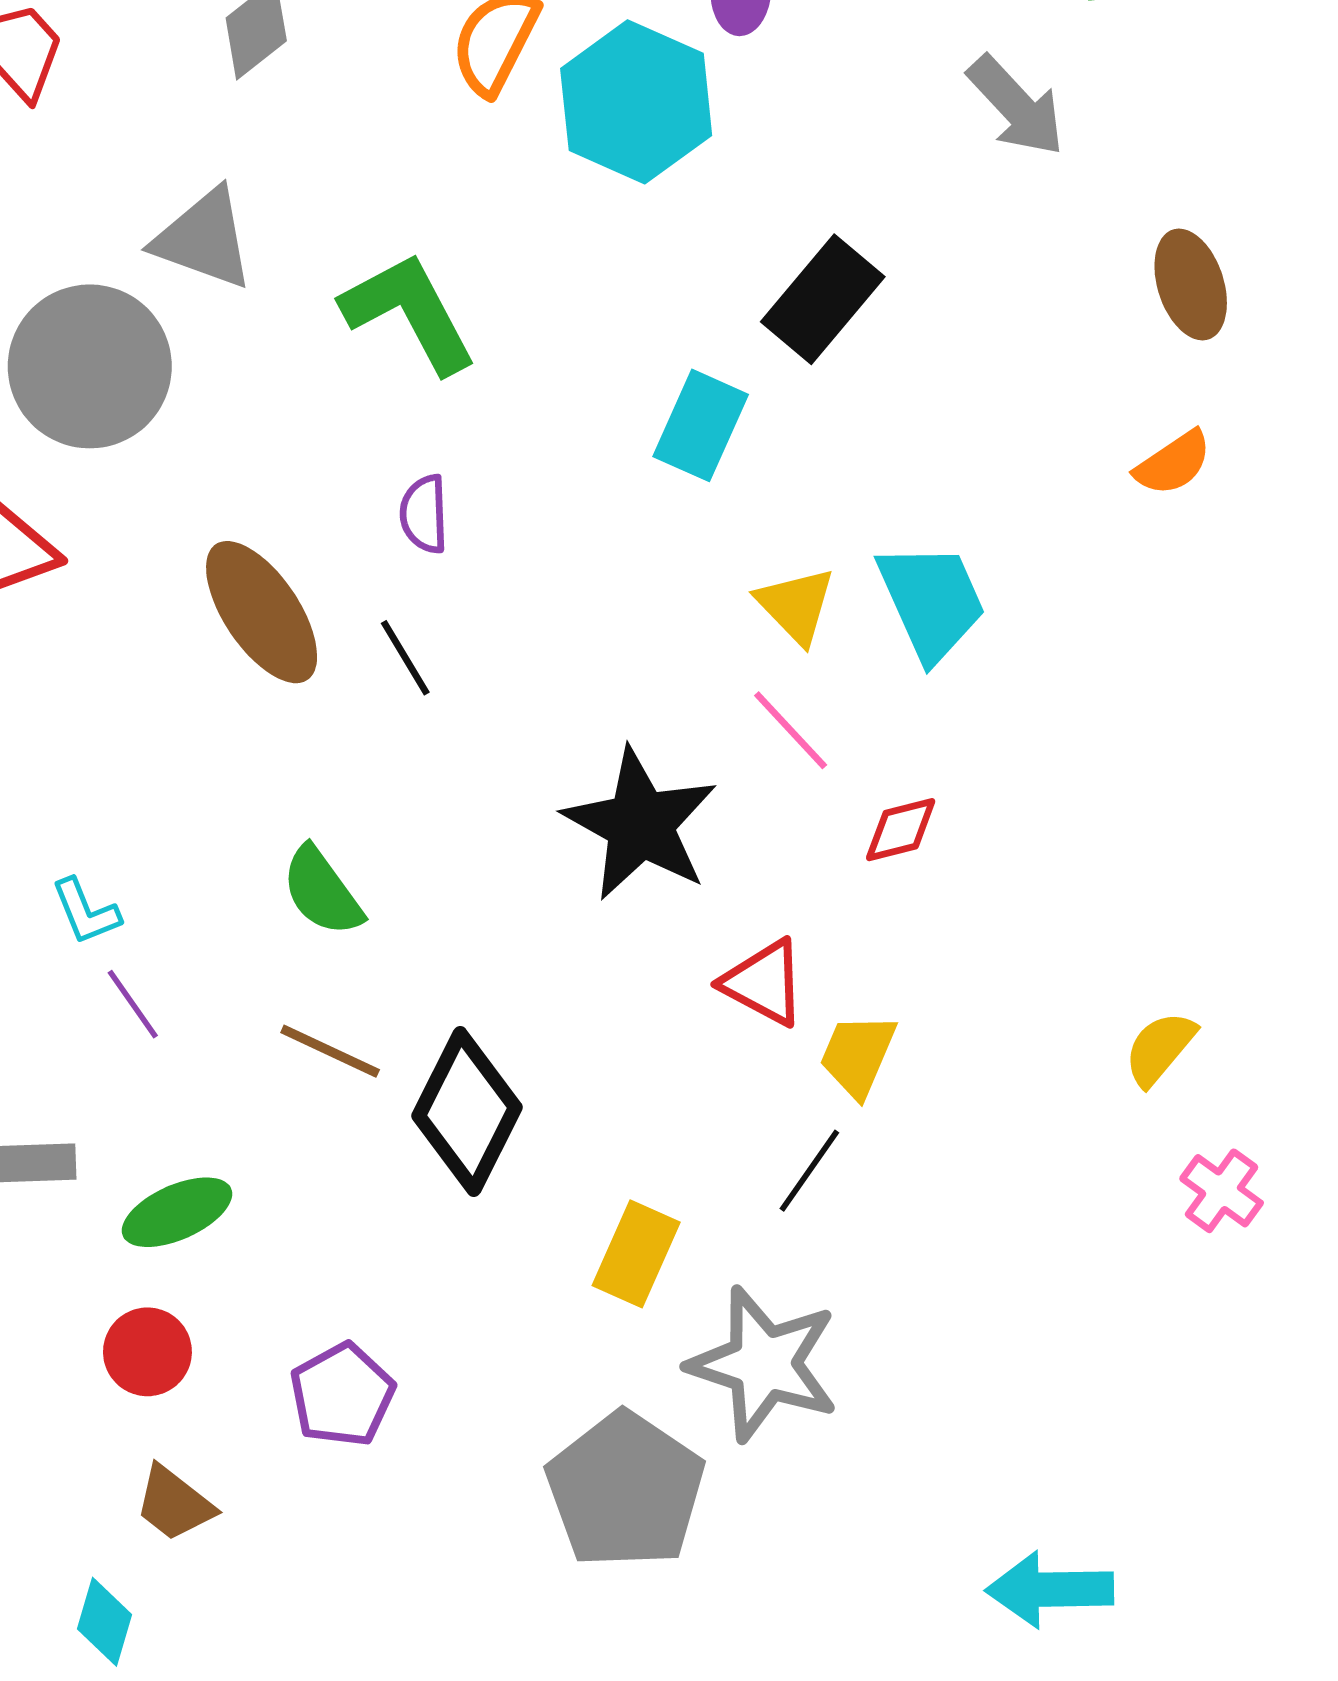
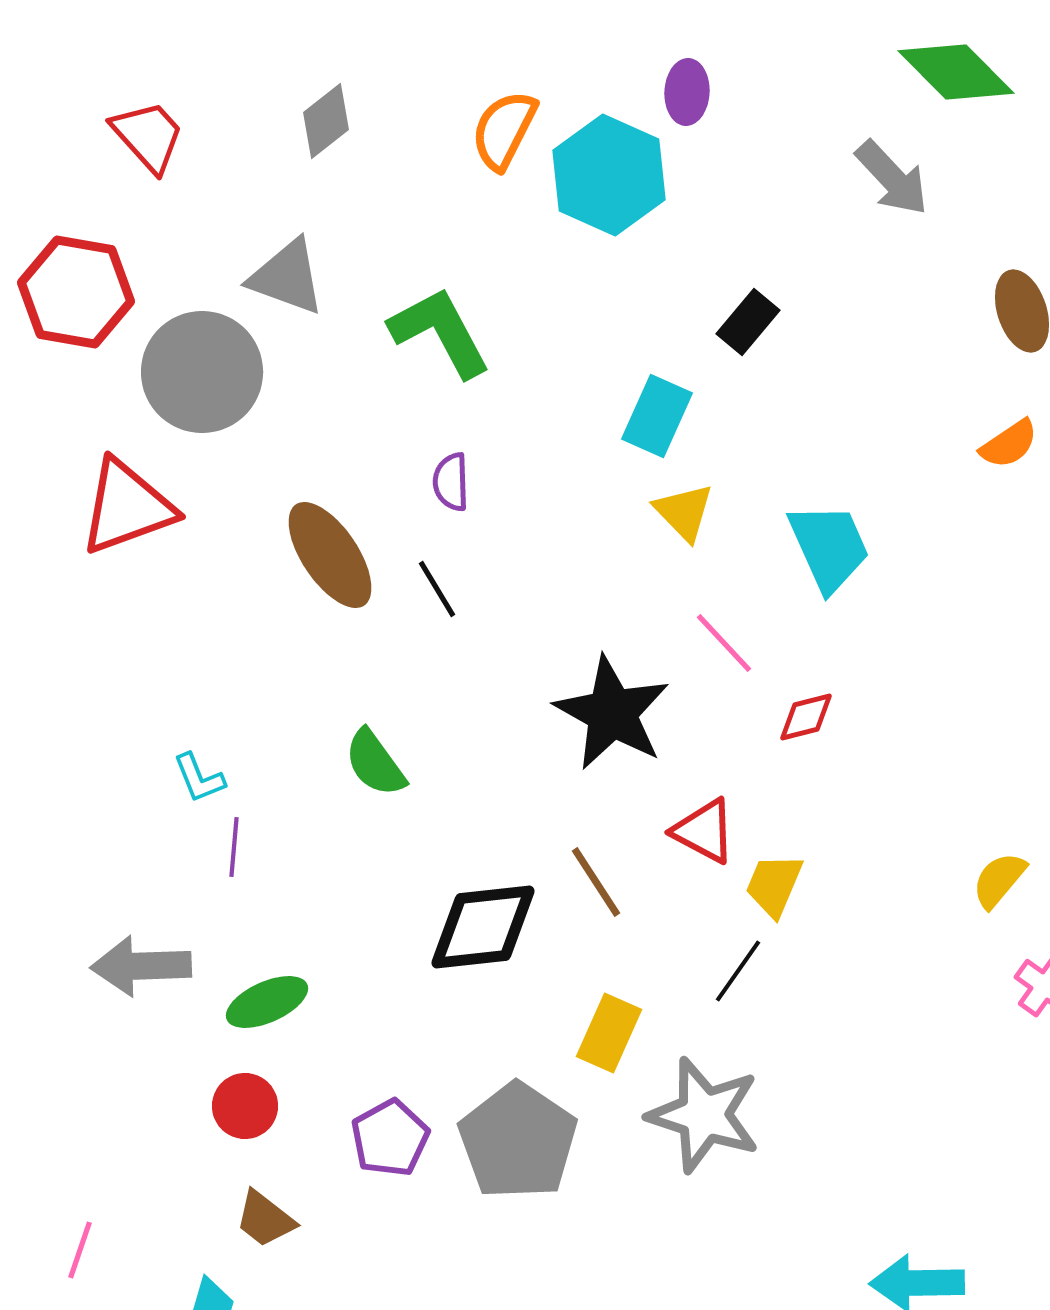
black rectangle: (823, 299) -> (748, 322), size x0.7
yellow triangle: (796, 605) -> (684, 512), moved
purple line: (133, 1004) -> (234, 847), turned 40
brown line: (330, 1051) -> (596, 882), moved, turned 32
black diamond: (467, 1112) -> (483, 927), turned 57
gray pentagon: (625, 1490) -> (518, 1141), moved

